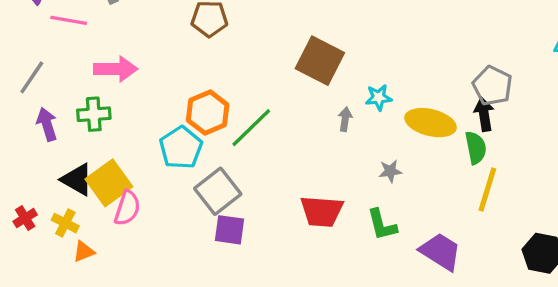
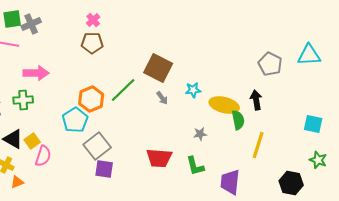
gray pentagon: (492, 86) -> (270, 64), moved
gray arrow: (345, 119) -> (162, 98), moved, turned 136
green line: (251, 128) -> (123, 90), moved
green semicircle: (476, 148) -> (238, 120), moved
yellow square: (109, 183) -> (32, 141), size x0.6
purple trapezoid: (441, 252) -> (230, 182), turned -116

